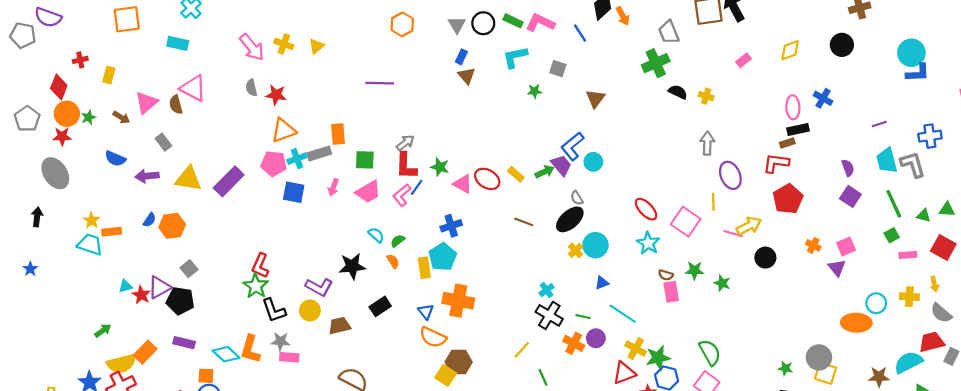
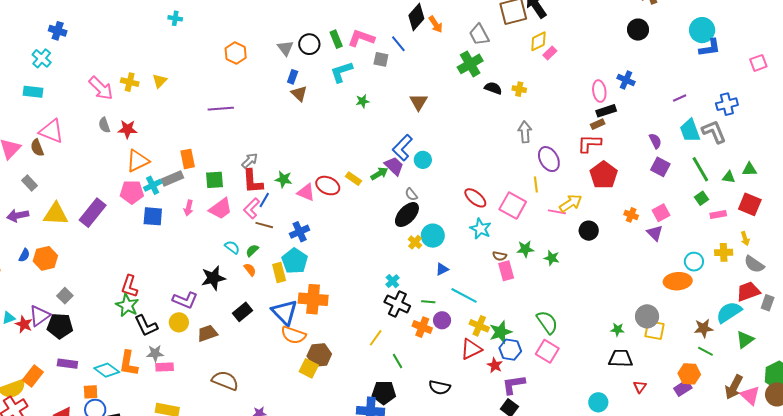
green rectangle: (513, 21) -> (336, 39), turned 48
yellow diamond: (790, 50) -> (538, 41), moved
gray square: (558, 69) -> (381, 59), moved
brown line: (524, 222) -> (264, 225), moved
blue triangle: (426, 312) -> (285, 312), size x1.8

